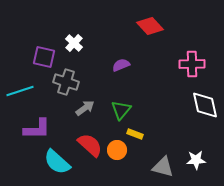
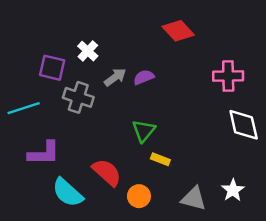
gray arrow: (85, 108) -> (115, 77), moved
orange circle: (117, 150) -> (139, 196), moved
white star: (196, 160) -> (233, 190), turned -30

